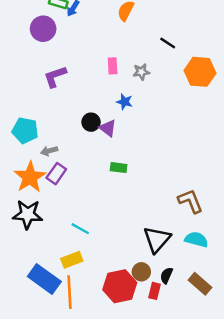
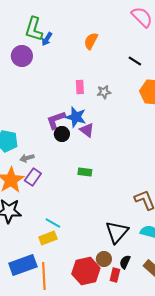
black line: (168, 43) -> (135, 61), moved
purple L-shape: (55, 77) -> (56, 120), moved
blue star: (125, 102) -> (76, 117), moved, size x1.5
purple triangle: (108, 128) -> (87, 130), moved
yellow rectangle: (72, 260) -> (48, 238), moved
blue rectangle: (44, 279) -> (23, 265), turned -56

